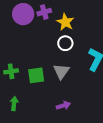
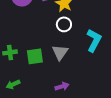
green arrow: (14, 104) -> (13, 84), turned -120

